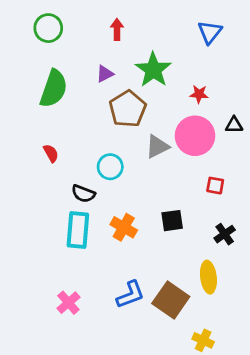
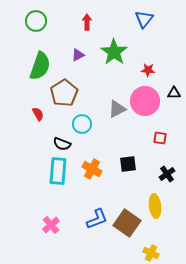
blue triangle: (210, 32) -> (144, 19), moved
brown pentagon: (128, 109) -> (64, 93), moved

